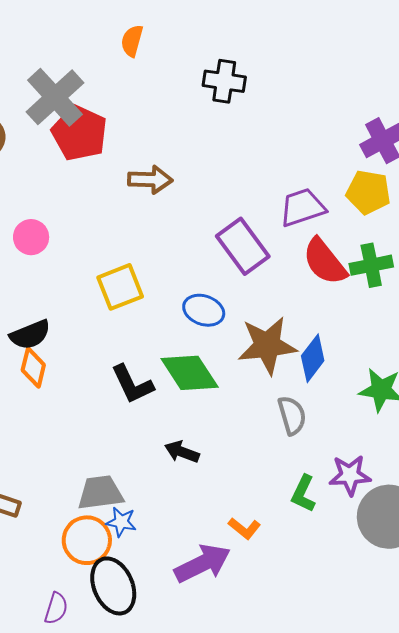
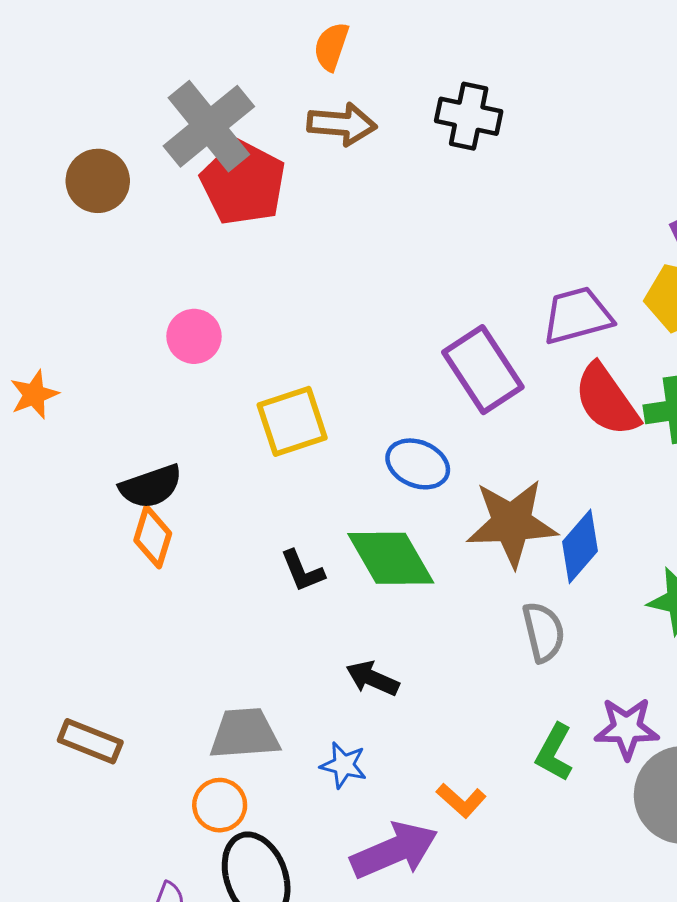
brown arrow: (150, 180) -> (342, 124), moved
pink circle: (31, 237) -> (194, 336), moved
black L-shape: (132, 384) -> (302, 571), size x0.7
blue star: (121, 522) -> (344, 765), moved
orange circle: (87, 540) -> (220, 805), size x0.7

